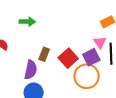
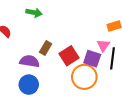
purple square: (91, 57) -> (92, 59), turned 36
purple semicircle: (31, 70) -> (30, 61), turned -102

